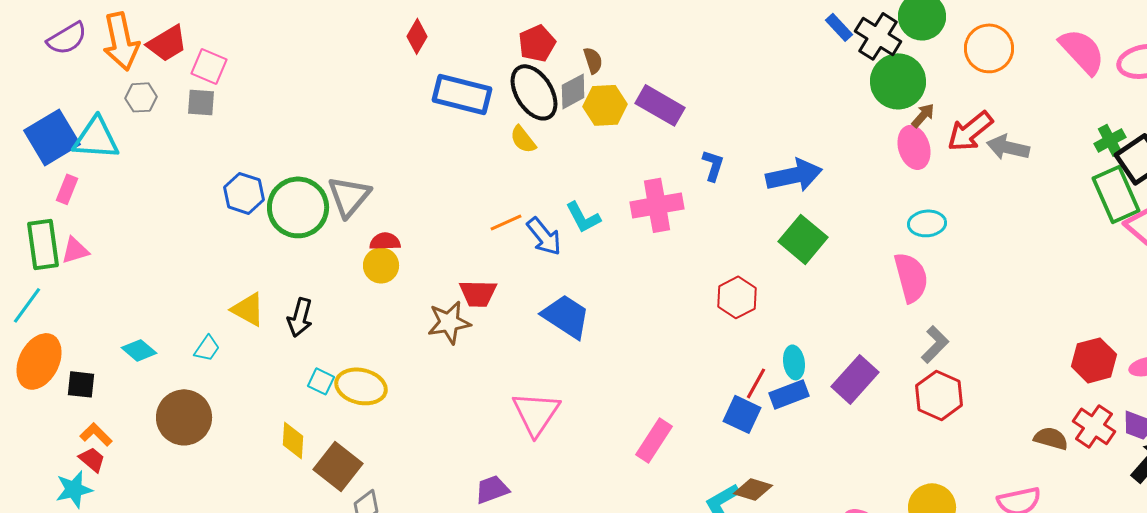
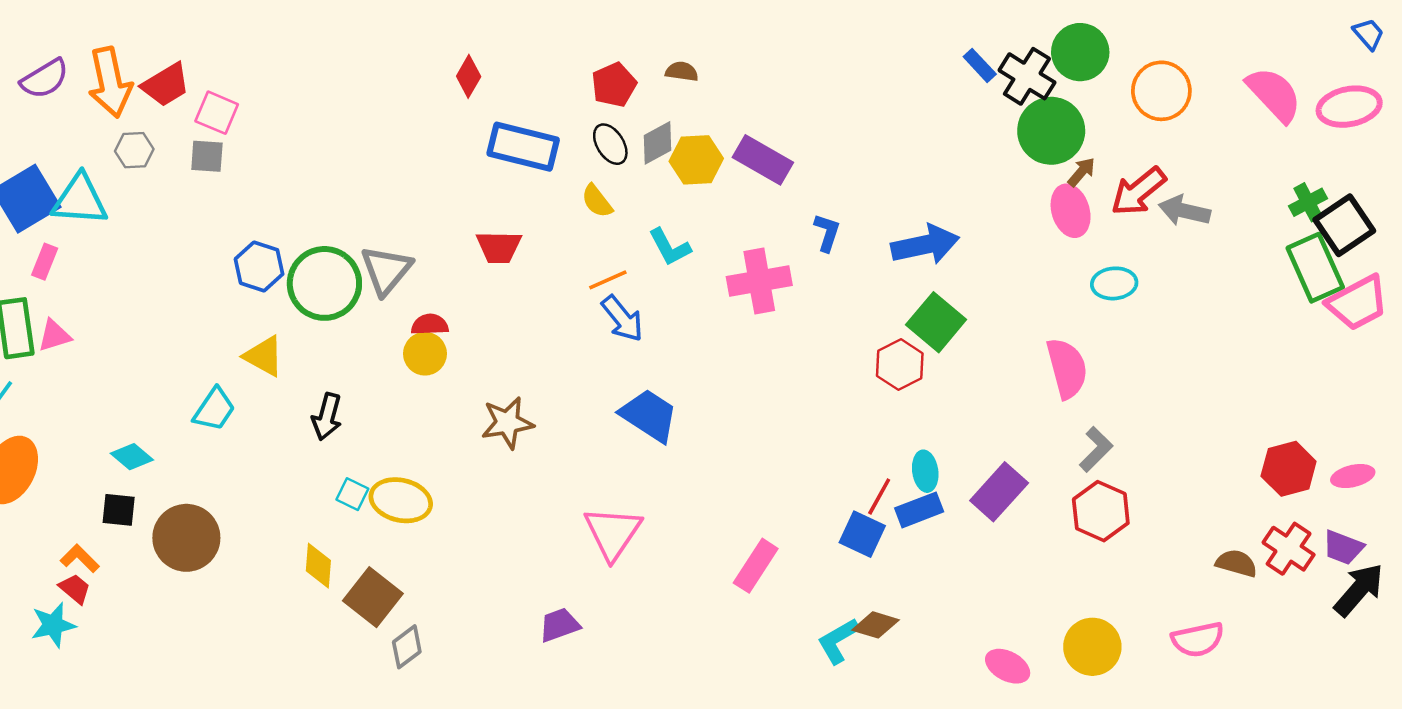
brown semicircle: (593, 60) -> (682, 71), moved, turned -64
black ellipse: (534, 92) -> (610, 144), size x0.6
cyan L-shape: (583, 217) -> (670, 247), moved
orange line: (506, 222) -> (608, 280), moved
cyan ellipse: (927, 223) -> (1114, 283), moved
red trapezoid: (478, 293) -> (499, 247), moved
red hexagon: (737, 297) -> (900, 365), moved
yellow triangle: (248, 309) -> (264, 356), moved
cyan trapezoid: (207, 348) -> (214, 409), moved, size x1.4
black square: (81, 384) -> (119, 510), moved

